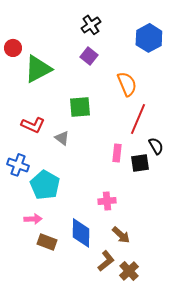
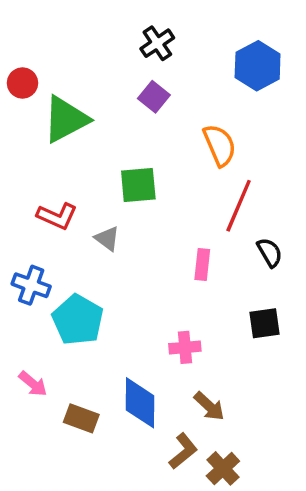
black square: (140, 163) -> (264, 323), moved
pink arrow: (33, 219) -> (33, 384), moved, turned 42

